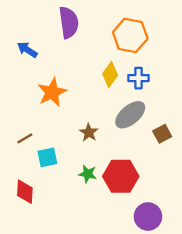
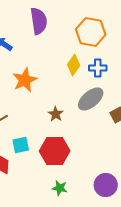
cyan square: (47, 157) -> (21, 145), moved
green star: (88, 174) -> (60, 188), moved
red hexagon: (121, 176) -> (55, 151), moved

